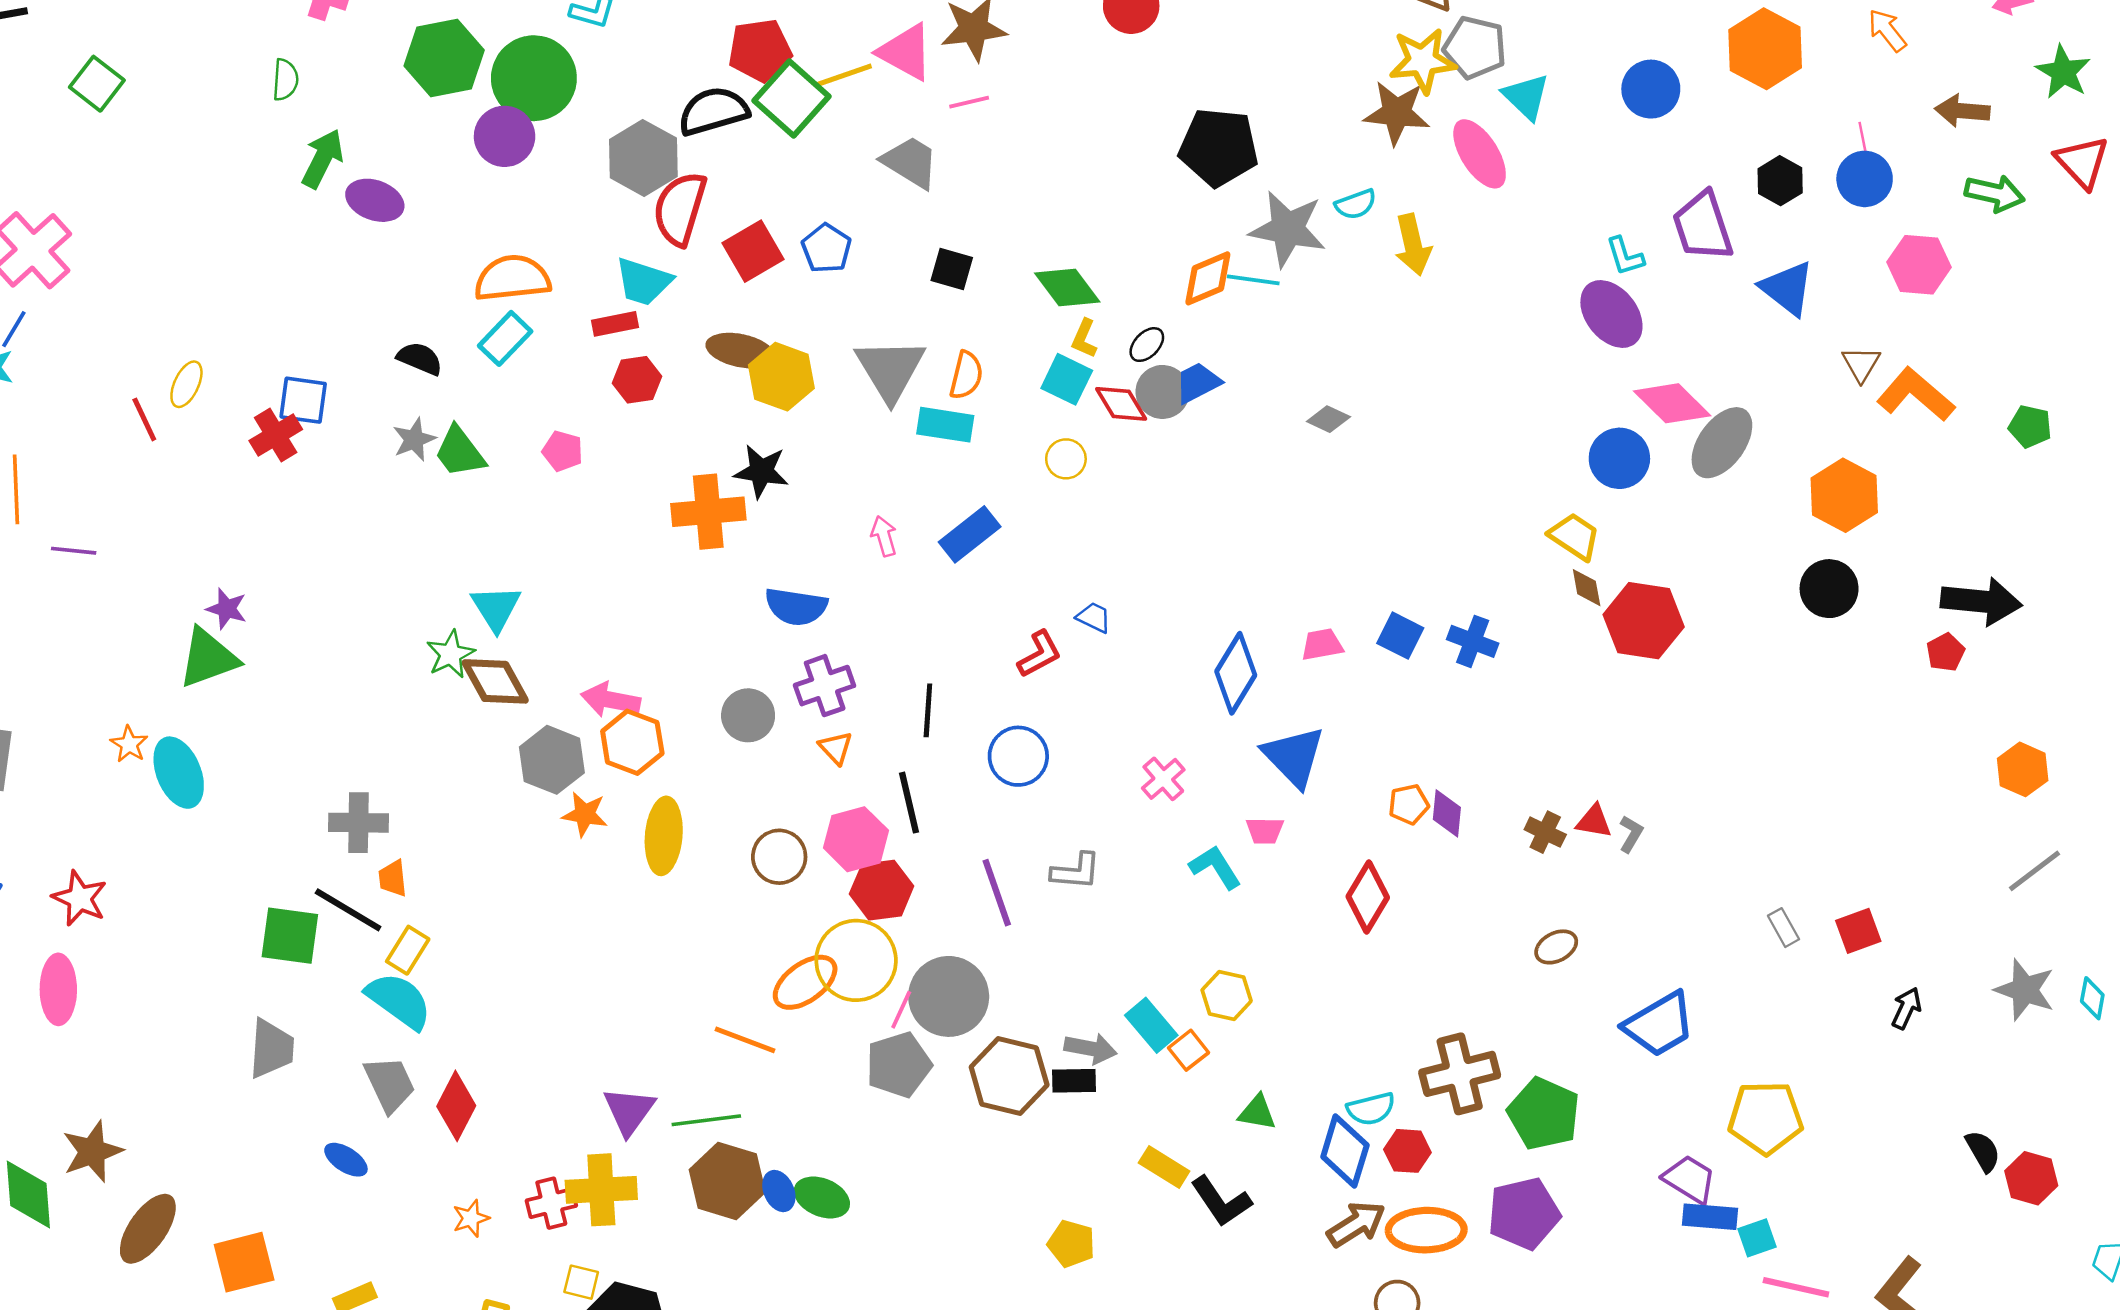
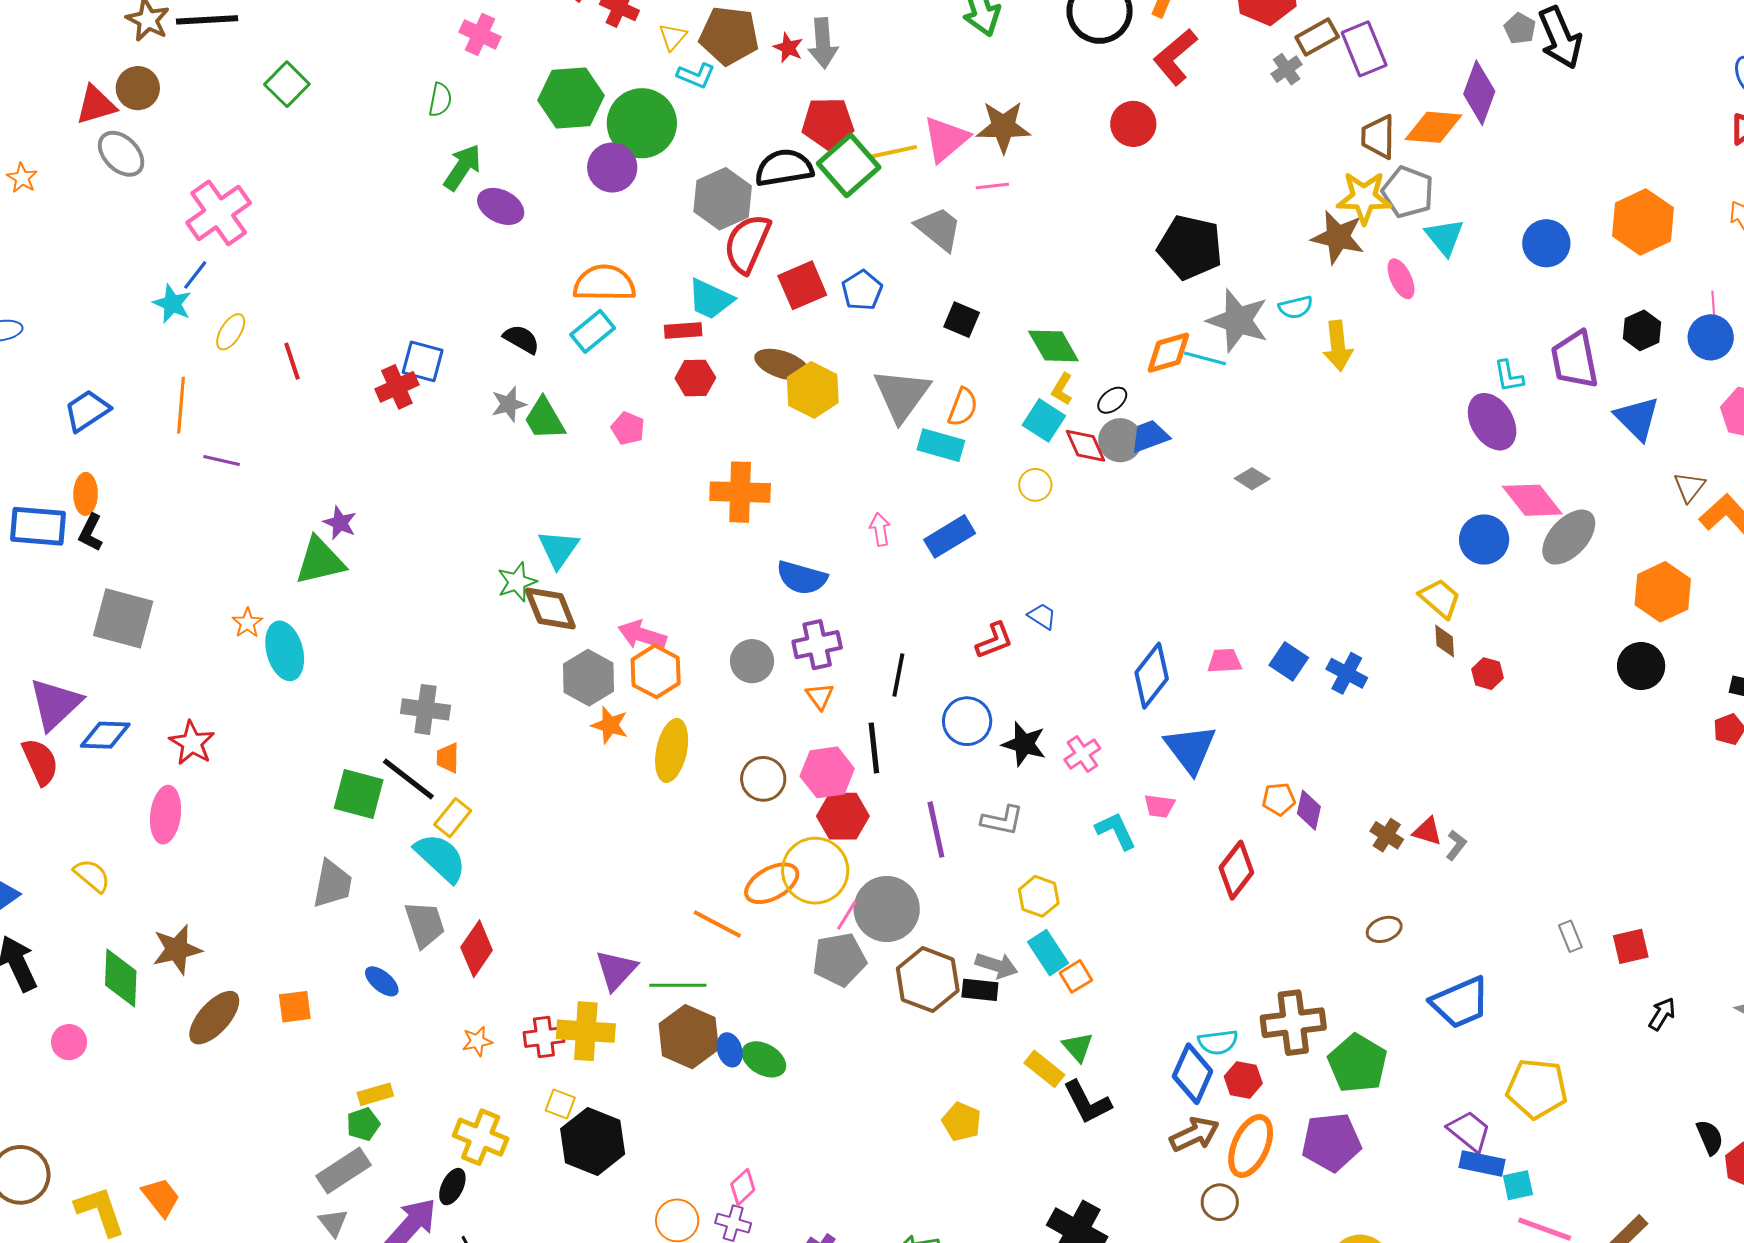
pink triangle: (906, 52) -> (946, 139), turned 44
pink ellipse: (1480, 154) -> (1401, 279), size x0.7
yellow ellipse: (186, 384) -> (231, 332), moved
black star: (761, 471) -> (1024, 744), moved
red hexagon: (1644, 621) -> (1488, 674), size x0.5
yellow hexagon: (1227, 996) -> (1039, 896), moved
green triangle: (1257, 1112) -> (1078, 1047), moved, turned 32
orange ellipse: (1426, 1230) -> (1251, 1146), turned -72
orange square: (244, 1262) -> (295, 1007), moved, size x0.7

